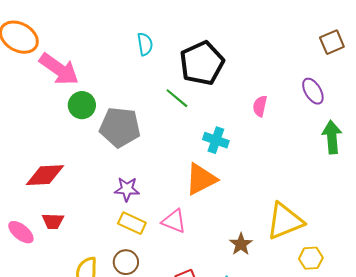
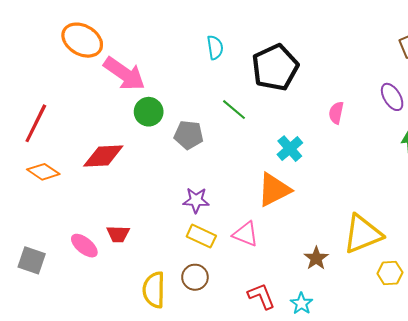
green line: (177, 98) -> (234, 110), moved
gray pentagon: (120, 127) -> (189, 135), size x0.7
cyan cross: (216, 140) -> (290, 149), turned 30
red diamond: (45, 175) -> (103, 156), moved

